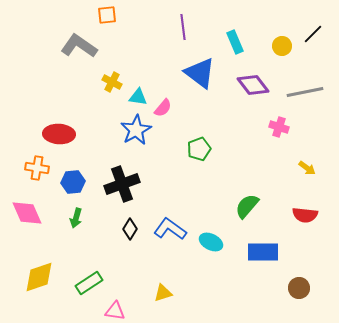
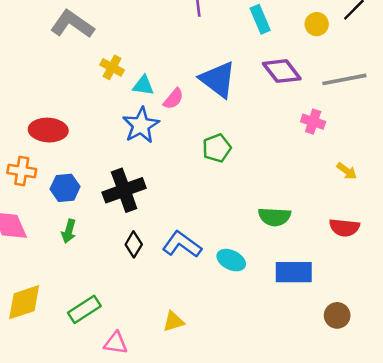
blue triangle: (200, 73) -> (218, 79), moved
green semicircle: (247, 206) -> (275, 217), turned -128

